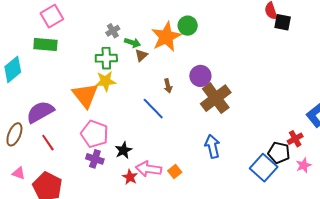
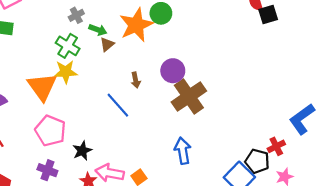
black square: (283, 22) -> (268, 14), turned -30
green cross: (106, 58) -> (68, 46), turned 30
purple cross: (95, 159) -> (47, 170), moved

